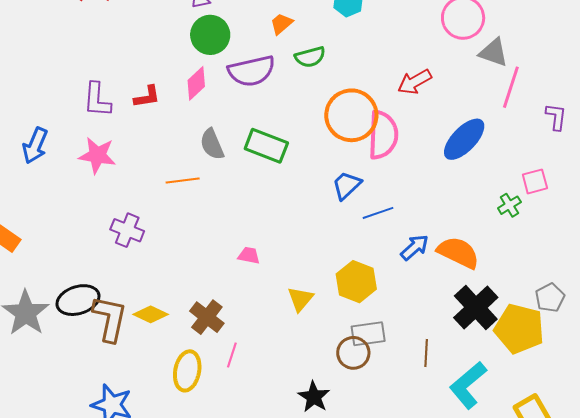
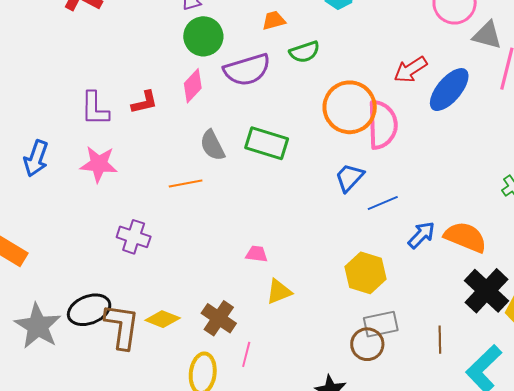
orange trapezoid: (281, 24) -> (274, 21), turned 30
blue ellipse: (464, 139) -> (449, 90), moved
yellow triangle: (300, 299) -> (279, 292), moved, turned 32

